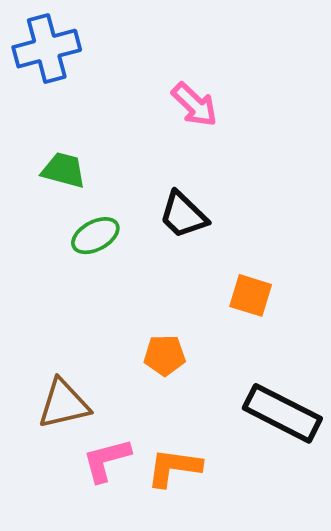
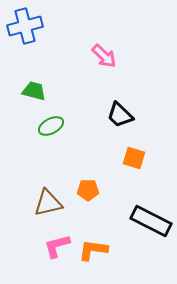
black trapezoid: (183, 215) -> (120, 115), moved
brown triangle: (64, 404) -> (48, 203), moved

